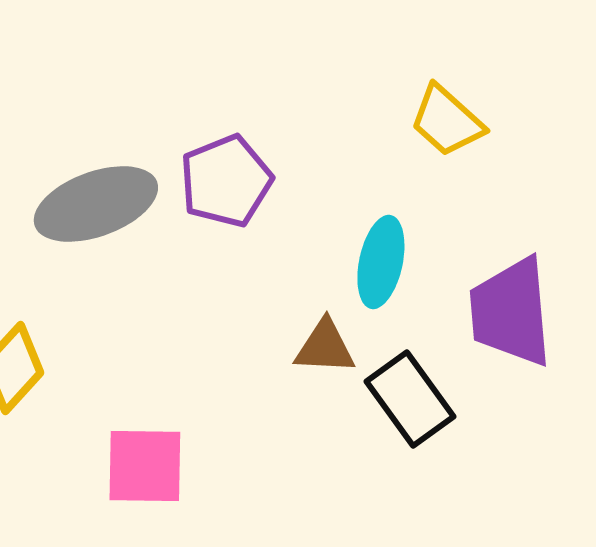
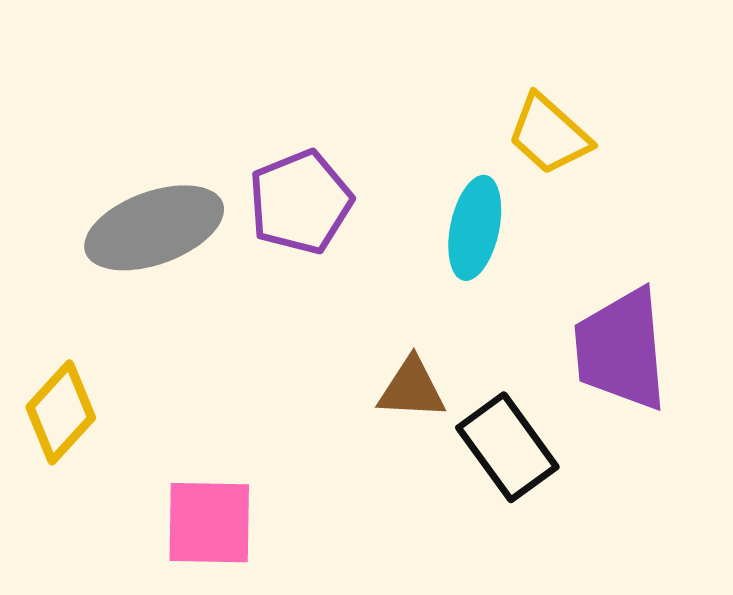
cyan ellipse: (381, 262) -> (475, 228), moved

